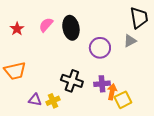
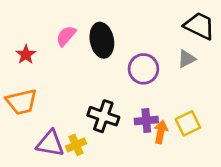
black trapezoid: (139, 18) -> (199, 26), turned -55
red star: (17, 29) -> (26, 55), moved
purple triangle: (35, 100) -> (50, 143), size x1.5
yellow square: (123, 100) -> (188, 123), moved

